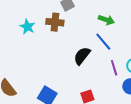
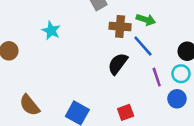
brown cross: (55, 22) -> (120, 26), moved

